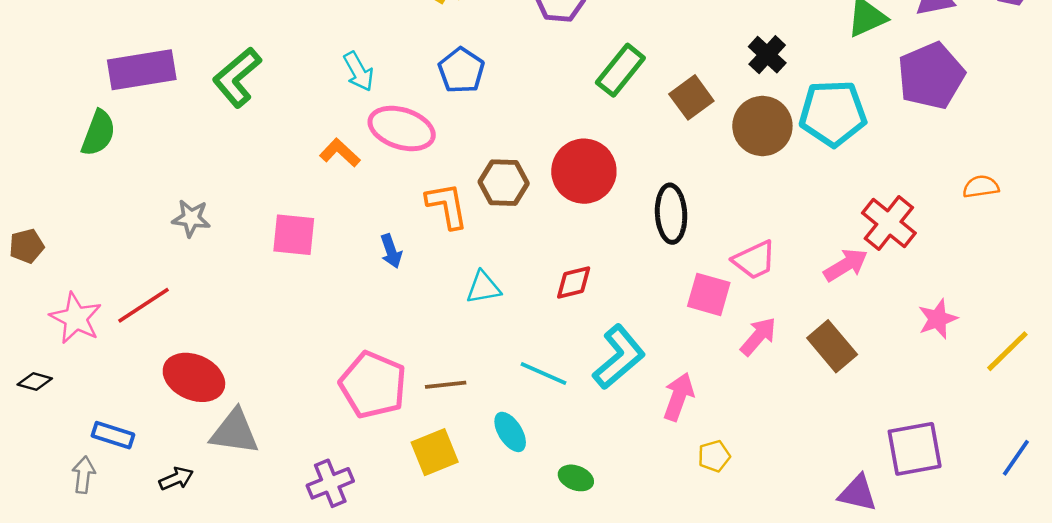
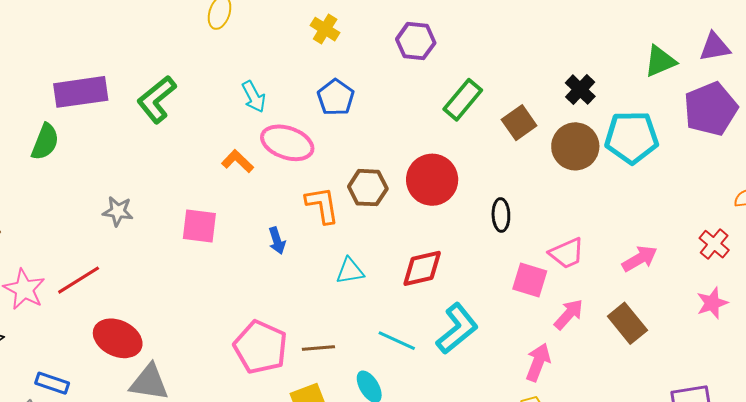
black ellipse: (671, 214) -> (501, 215), size x0.7
red cross: (889, 223) -> (714, 244), moved, size x0.7
red diamond: (574, 282) -> (422, 268), size x1.4
pink arrow: (678, 397) -> (538, 362), moved

